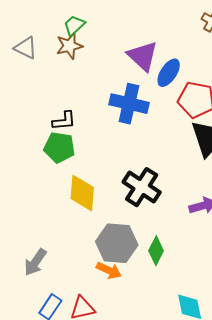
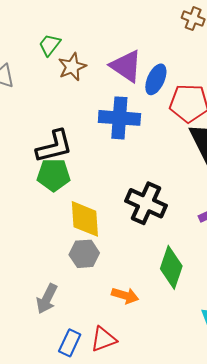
brown star: (69, 46) -> (72, 67), moved
black L-shape: (64, 121) -> (54, 146), size x1.5
gray hexagon: (117, 243) -> (84, 254), moved, size x0.7
green diamond: (156, 251) -> (171, 267), size x1.4

